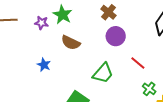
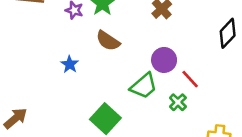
purple circle: (116, 36) -> (164, 60), moved
green cross: (149, 89) -> (178, 102), moved

